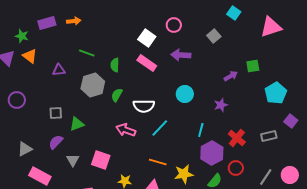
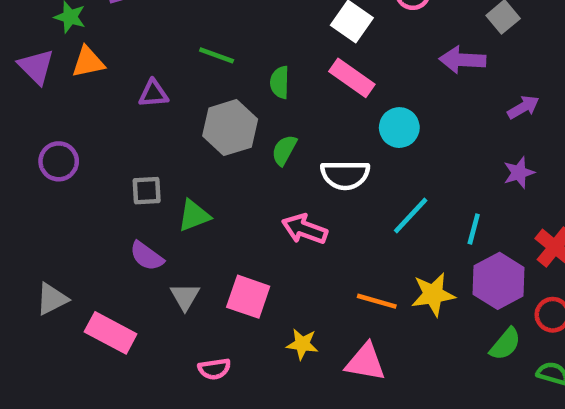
purple arrow: (181, 55) -> (462, 60), moved
orange triangle: (30, 56) -> (88, 62), turned -49
purple arrow: (231, 76) -> (523, 107), moved
cyan circle: (185, 94) -> (399, 128), moved
cyan line: (160, 128) -> (411, 215), moved
purple semicircle: (56, 142) -> (147, 256), turned -98
gray triangle: (25, 149) -> (52, 299), moved
yellow star: (184, 174) -> (433, 294), moved

